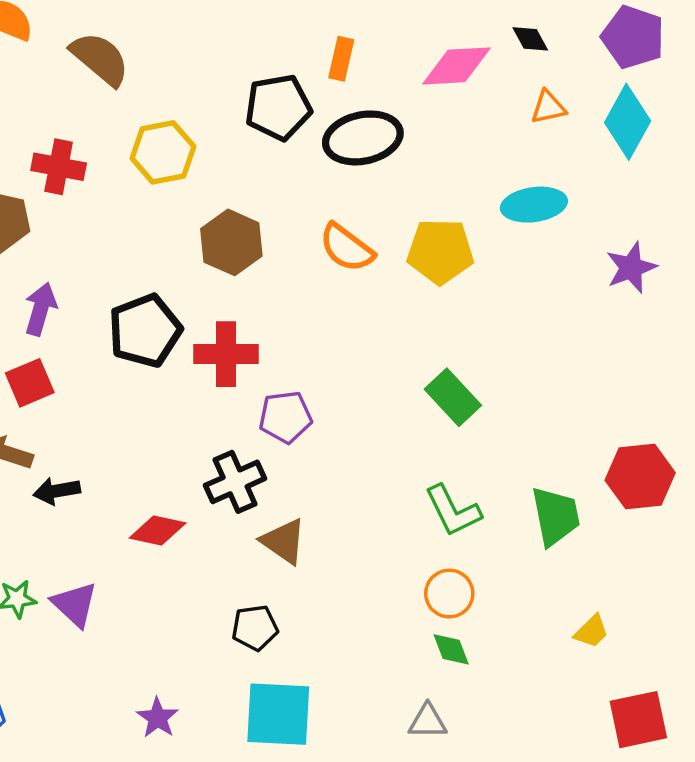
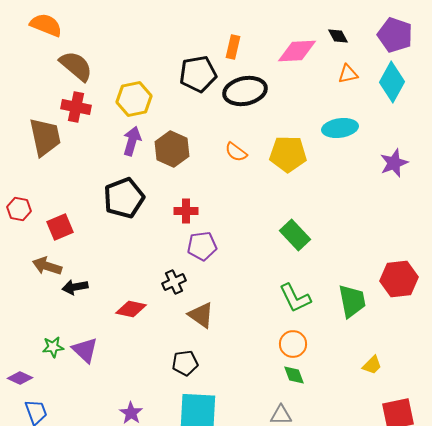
brown semicircle: (100, 59) -> (76, 66), moved
orange semicircle: (347, 248) -> (236, 152), size x0.7
purple arrow: (41, 309) -> (132, 141), moved
red cross: (226, 354) -> (186, 211), moved, size x0.7
black cross: (235, 482) -> (174, 282), size x0.7

